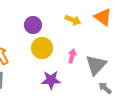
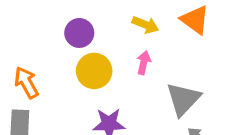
pink arrow: (72, 56) -> (144, 63), moved

